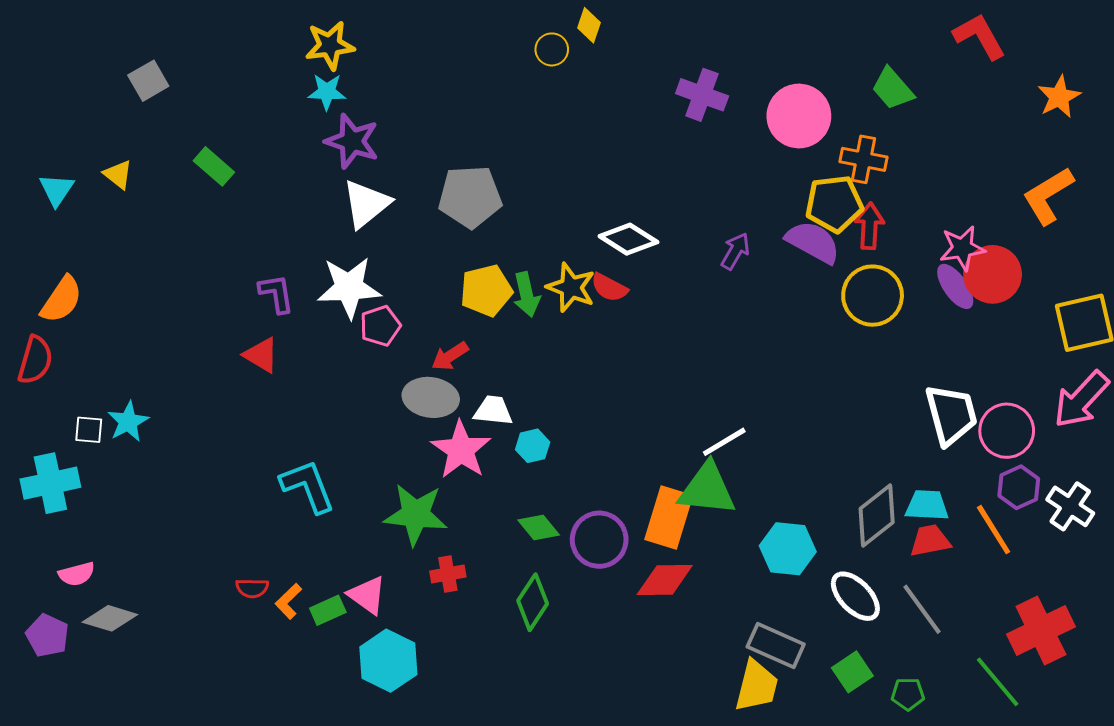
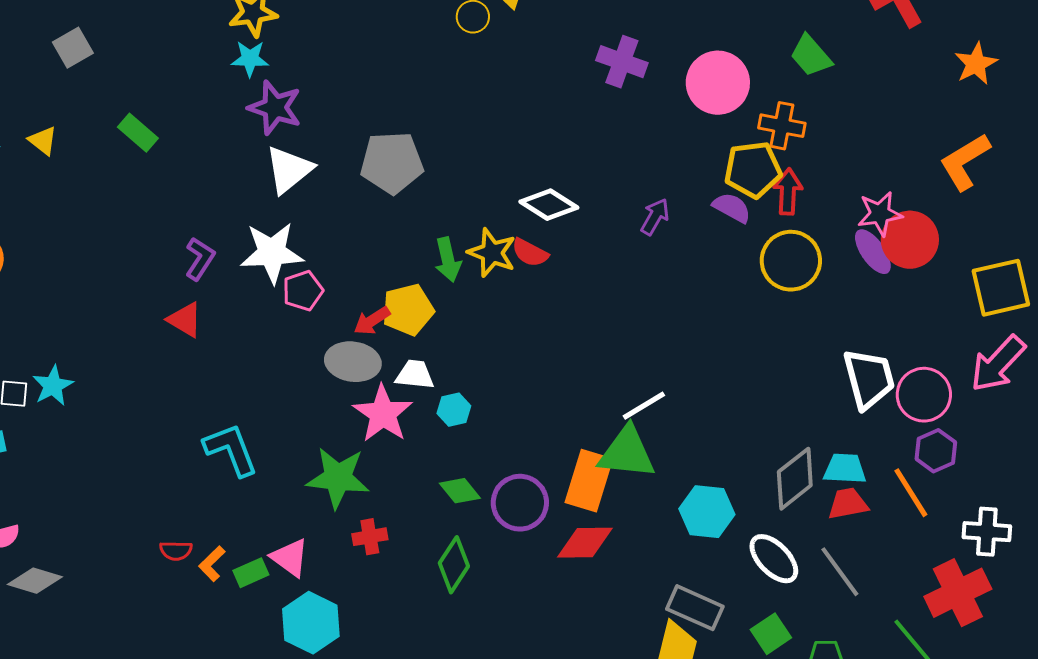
purple semicircle: (813, 242) -> (732, 208), size x0.7
yellow pentagon: (486, 291) -> (408, 310), moved
purple L-shape: (276, 294) -> (200, 259), turned 42
white cross: (1070, 506) -> (987, 532), moved, turned -30

